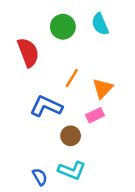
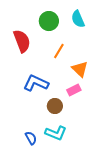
orange line: (72, 78) -> (59, 51), moved
orange triangle: (103, 88) -> (80, 69), turned -30

